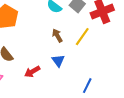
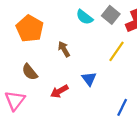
brown arrow: (57, 36) -> (64, 49), moved

